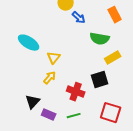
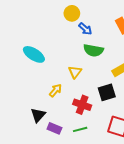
green semicircle: (100, 39) -> (93, 50), moved
yellow triangle: (54, 58) -> (75, 72), moved

